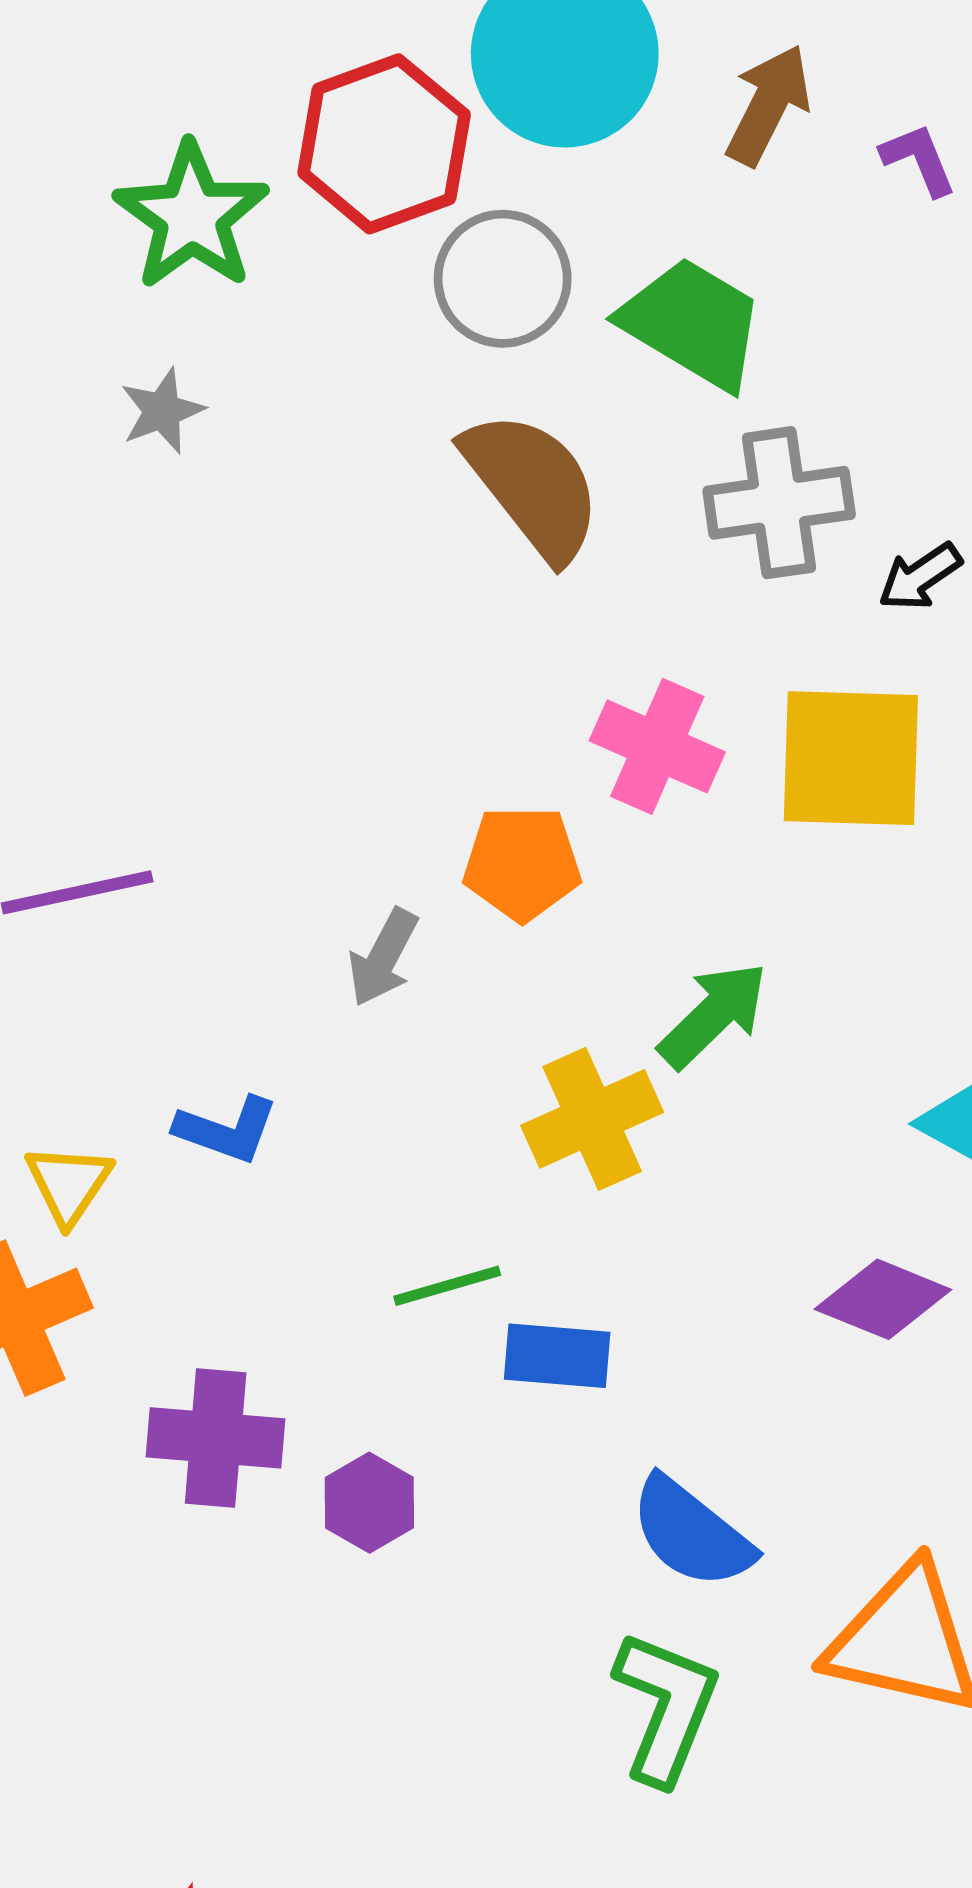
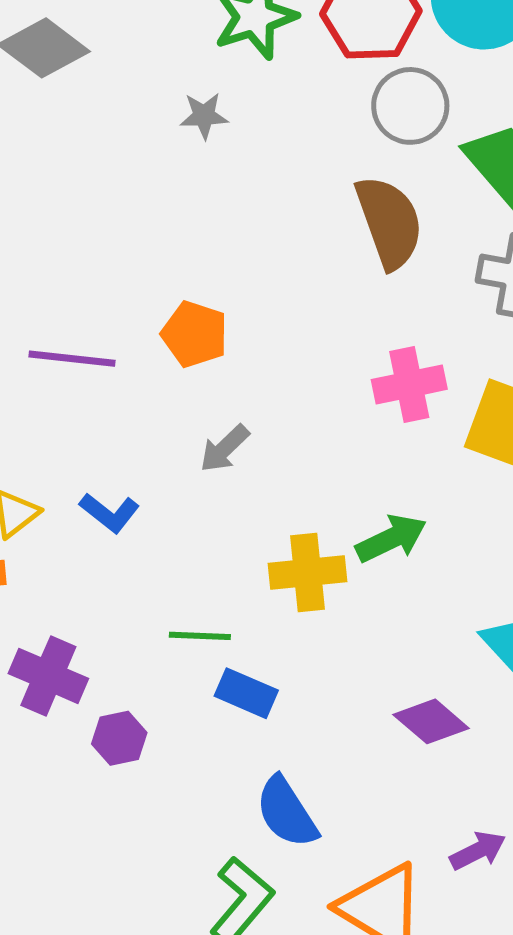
pink cross: (657, 746) -> (409, 384), turned 36
orange pentagon: (522, 863) -> (195, 334), moved

